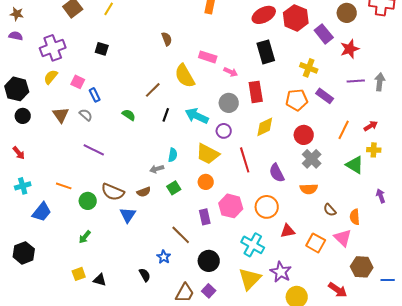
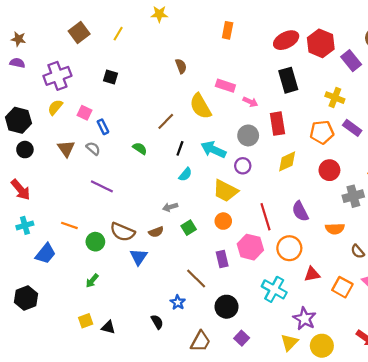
red arrow: (19, 153) -> (21, 190), size x1.5
cyan semicircle: (173, 155) -> (185, 174), moved, turned 32
gray cross: (312, 159) -> (353, 196), moved, turned 30
red line: (245, 160) -> (266, 217), moved
yellow triangle: (250, 279) -> (289, 342), moved, size x0.7
purple square: (209, 291) -> (242, 338), moved

